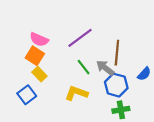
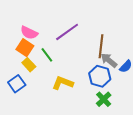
green line: (84, 67) -> (47, 55), moved
gray arrow: (105, 68) -> (109, 60), moved
green cross: (121, 110) -> (104, 99), turned -35

